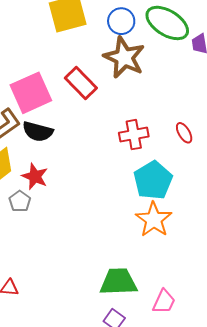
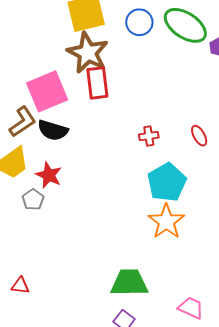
brown star: (124, 58) -> (88, 53), moved
red rectangle: (81, 83) -> (97, 83), turned 36
red cross: (134, 135) -> (149, 136), size x0.7
pink trapezoid: (164, 302) -> (191, 308), moved, turned -92

